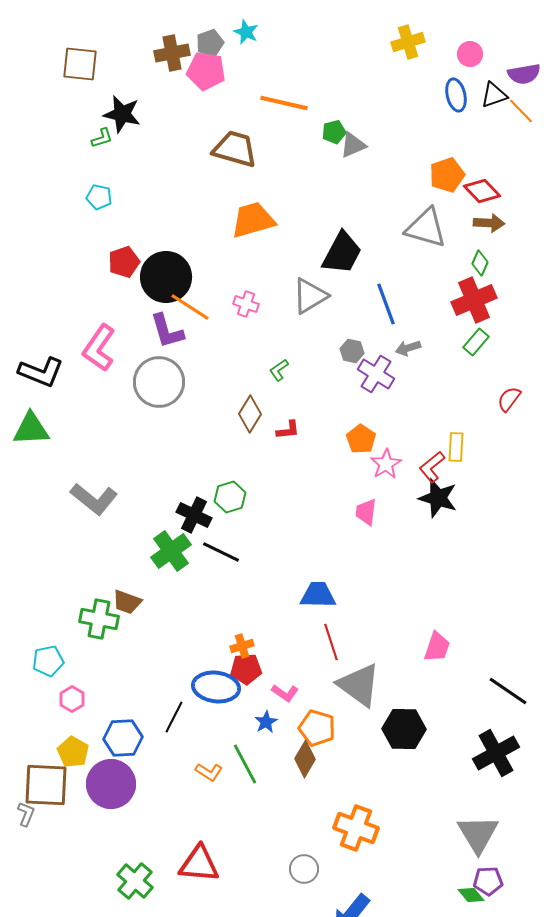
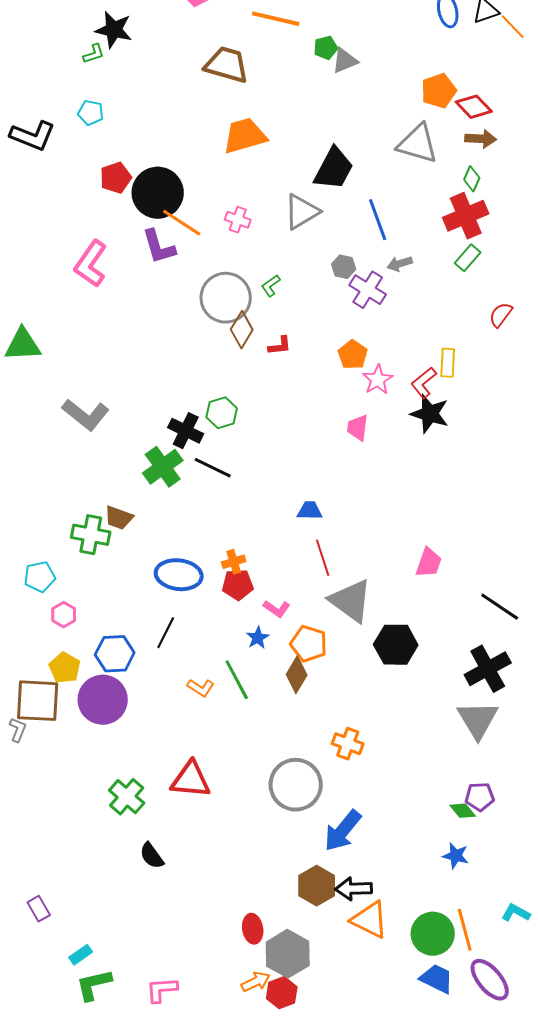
black L-shape: (41, 372) -> (33, 136), moved
gray circle: (159, 382) -> (226, 298), moved
blue trapezoid: (318, 595) -> (310, 511), size x0.7
blue ellipse: (216, 687) -> (179, 575), moved
orange cross: (356, 828) -> (348, 744), size x0.7
gray triangle: (478, 834) -> (478, 720), moved
gray circle: (304, 869) -> (296, 785), size x1.8

